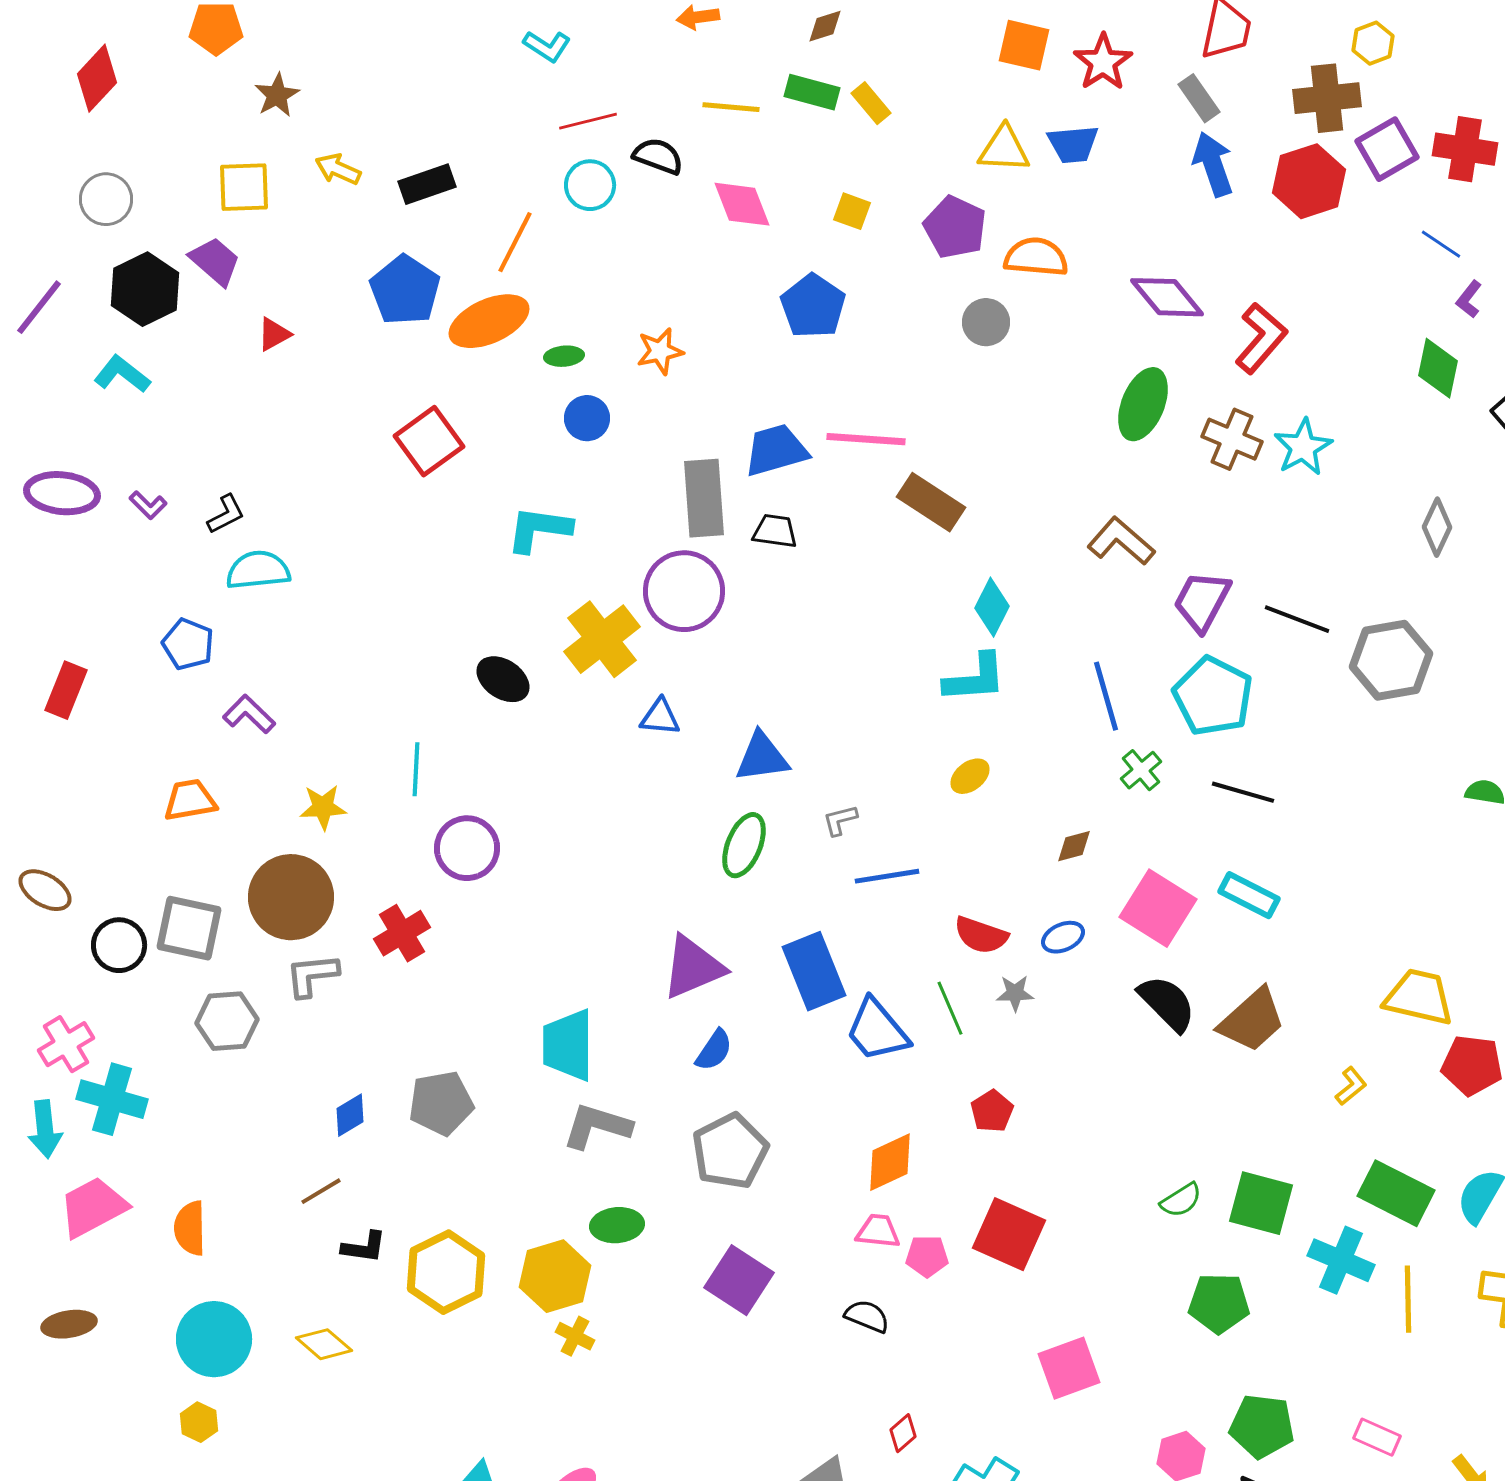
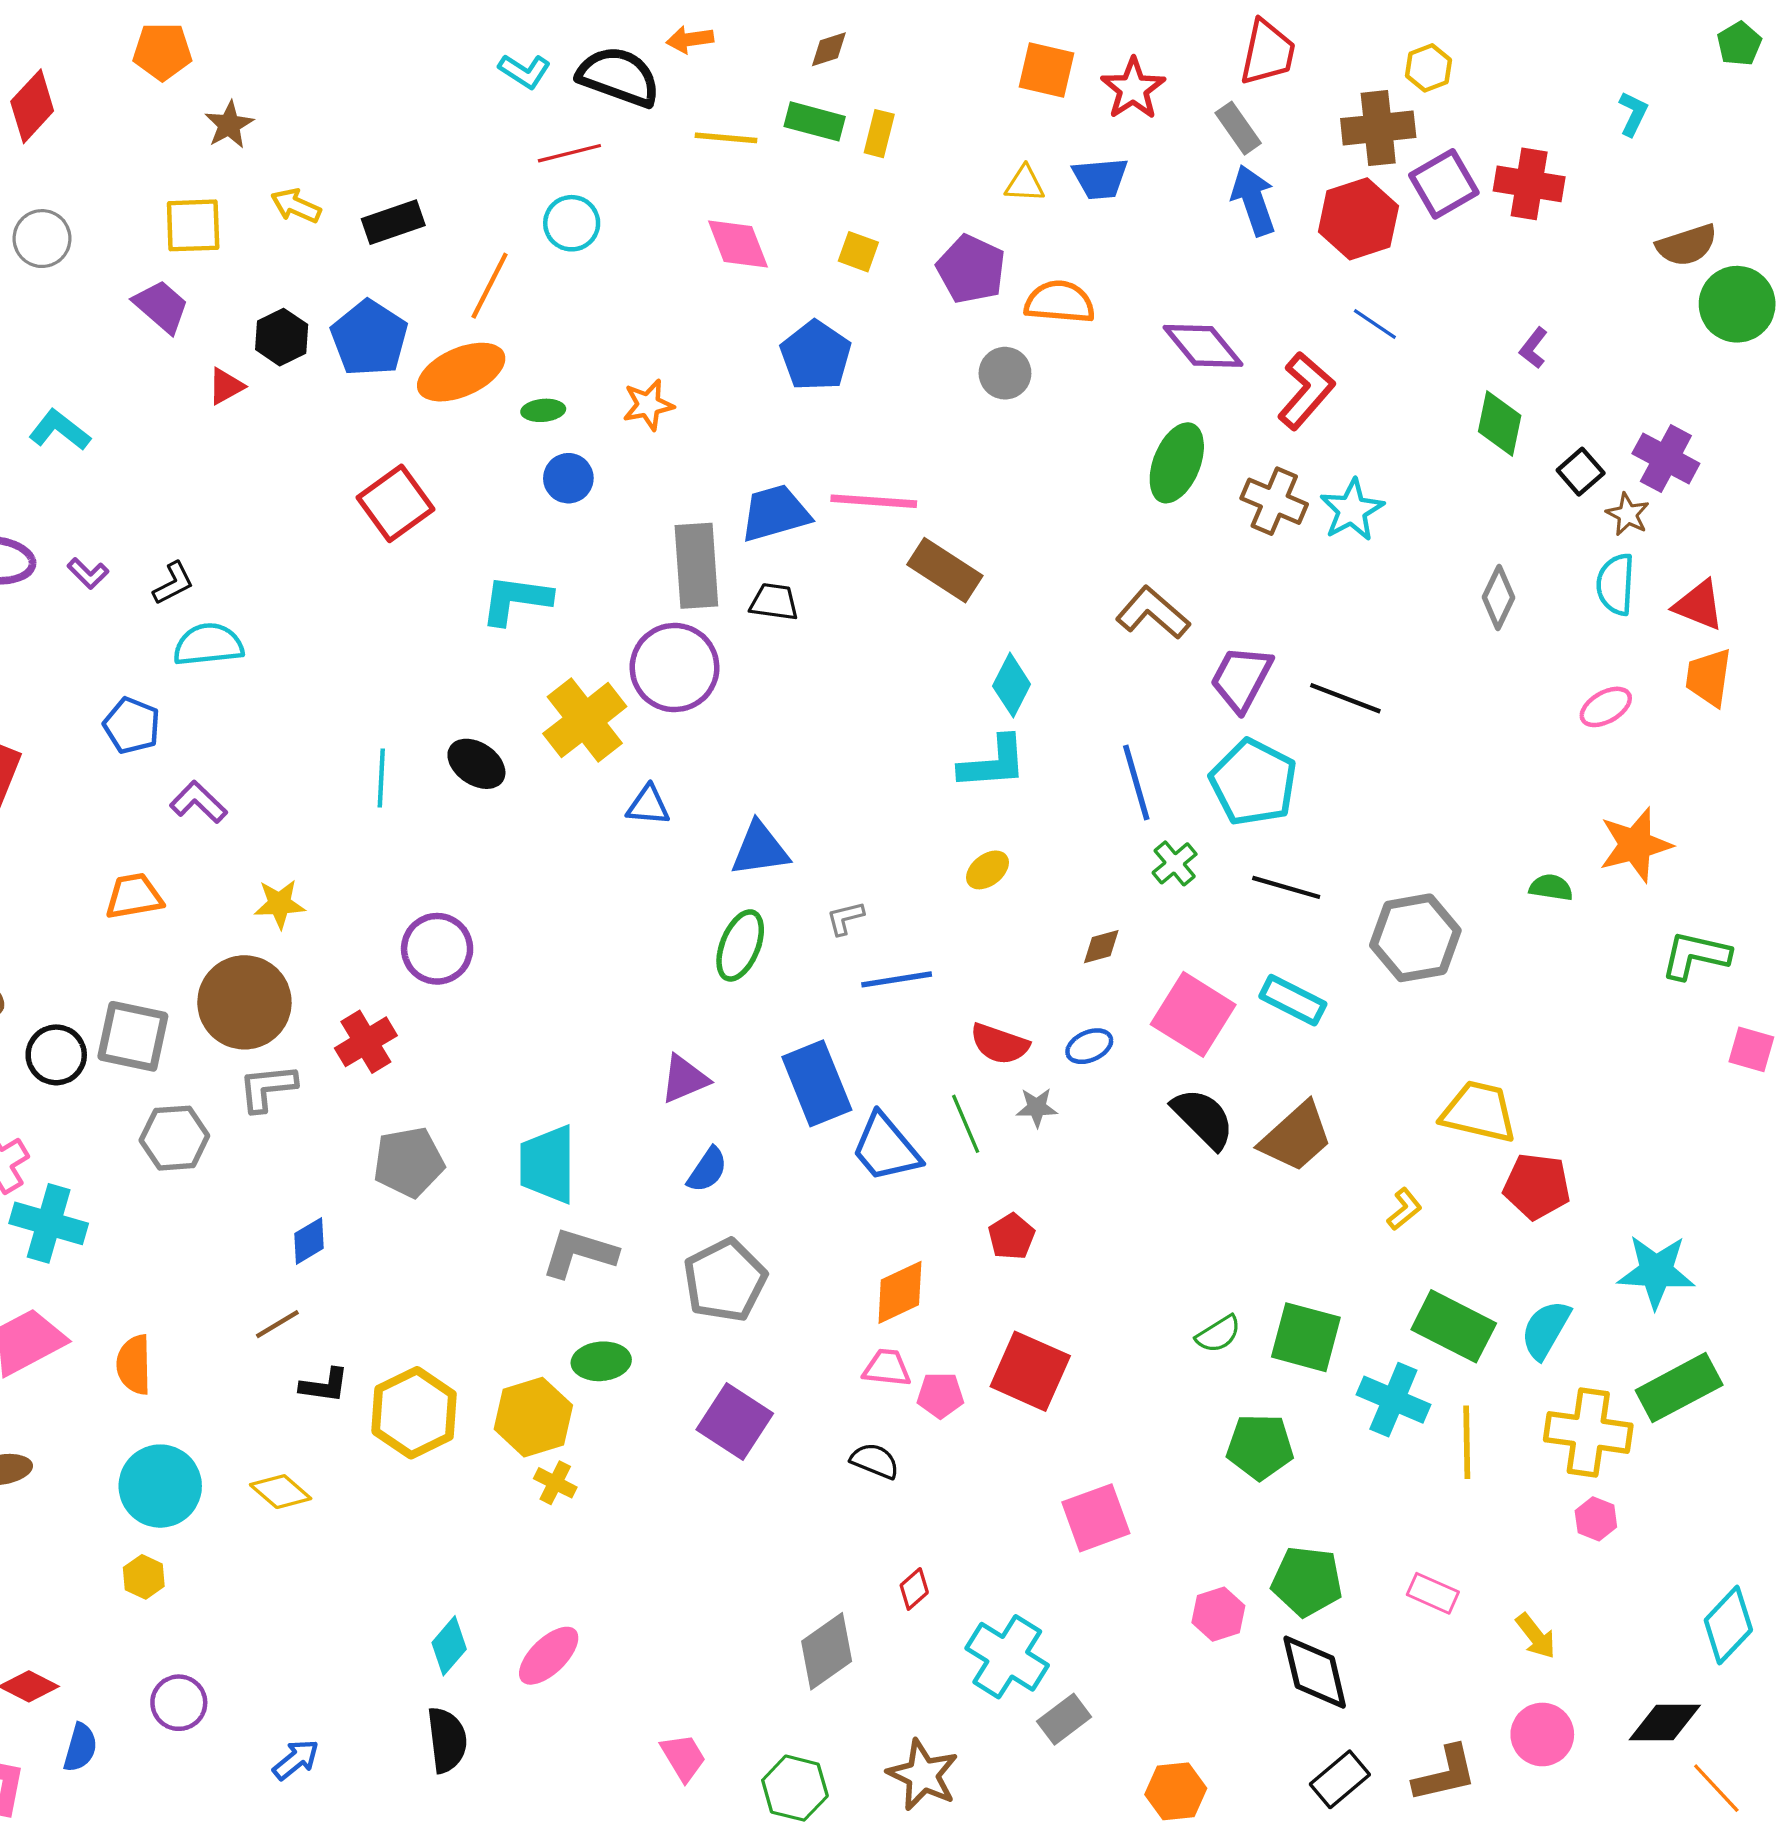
yellow rectangle: (871, 103) -> (879, 134), turned 54
yellow triangle: (1004, 149) -> (1025, 184), size x0.7
black semicircle: (658, 156) -> (619, 77), moved, size x1.5
blue line: (1441, 244) -> (1375, 324), moved
black hexagon: (145, 289) -> (282, 337), moved, size x0.7
gray hexagon: (1391, 660) -> (1415, 938), moved
cyan line: (416, 769) -> (381, 778), moved
purple triangle: (693, 967) -> (684, 1079), size x0.7
gray pentagon: (441, 1103) -> (409, 1162), moved

